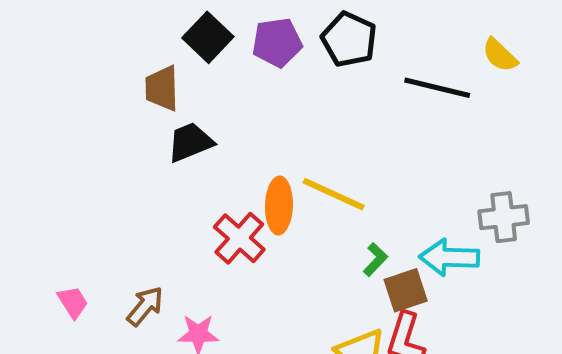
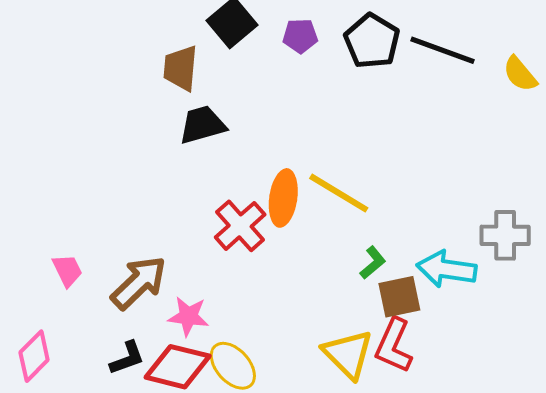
purple pentagon: (277, 42) -> (300, 36), size x0.7
black line: (437, 88) -> (443, 50), moved
brown arrow: (145, 306) -> (139, 283), size x1.4

